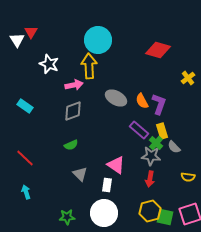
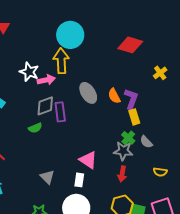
white star: (49, 64) -> (29, 72), moved
gray ellipse: (116, 98) -> (88, 93), turned 30
purple rectangle: (139, 130) -> (60, 112), moved, turned 42
yellow rectangle: (162, 131) -> (134, 117), moved
green semicircle: (71, 145) -> (35, 128), moved
gray triangle: (80, 174) -> (47, 177), moved

